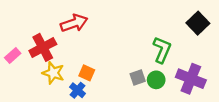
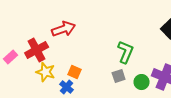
green L-shape: (162, 50) -> (126, 52), moved
green circle: (156, 80) -> (142, 82), moved

